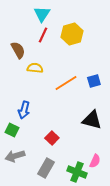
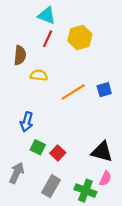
cyan triangle: (42, 14) -> (47, 15), turned -42
brown semicircle: (18, 50) -> (20, 55), turned 36
black triangle: (92, 120) -> (102, 152), moved
green square: (12, 130) -> (38, 147), moved
gray arrow: (15, 156) -> (17, 173), turned 132

